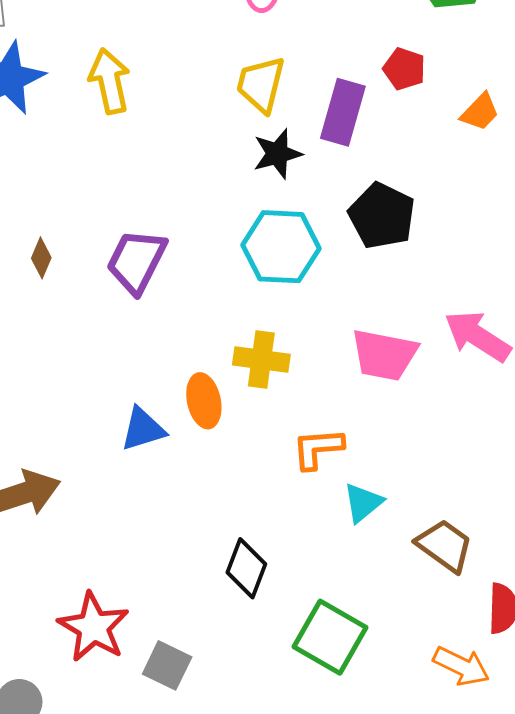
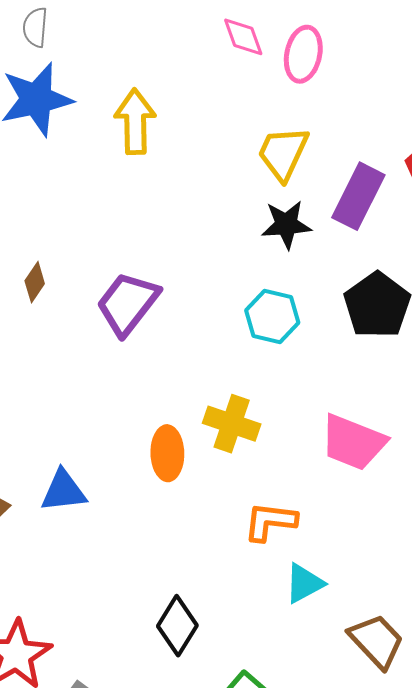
cyan hexagon: (281, 247) -> (272, 317), size x0.7
blue triangle: (143, 429) -> (63, 491), moved

